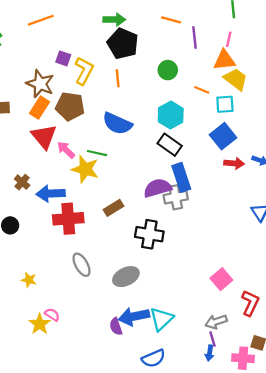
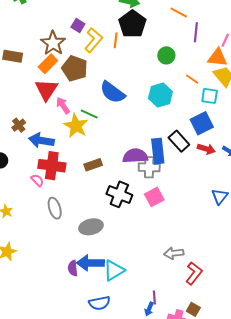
orange line: (118, 78) -> (116, 40), moved
black rectangle: (170, 145) -> (179, 141), moved
pink square: (221, 279) -> (154, 197), moved
pink semicircle: (52, 315) -> (37, 180), moved
gray arrow: (216, 322) -> (174, 253), moved

